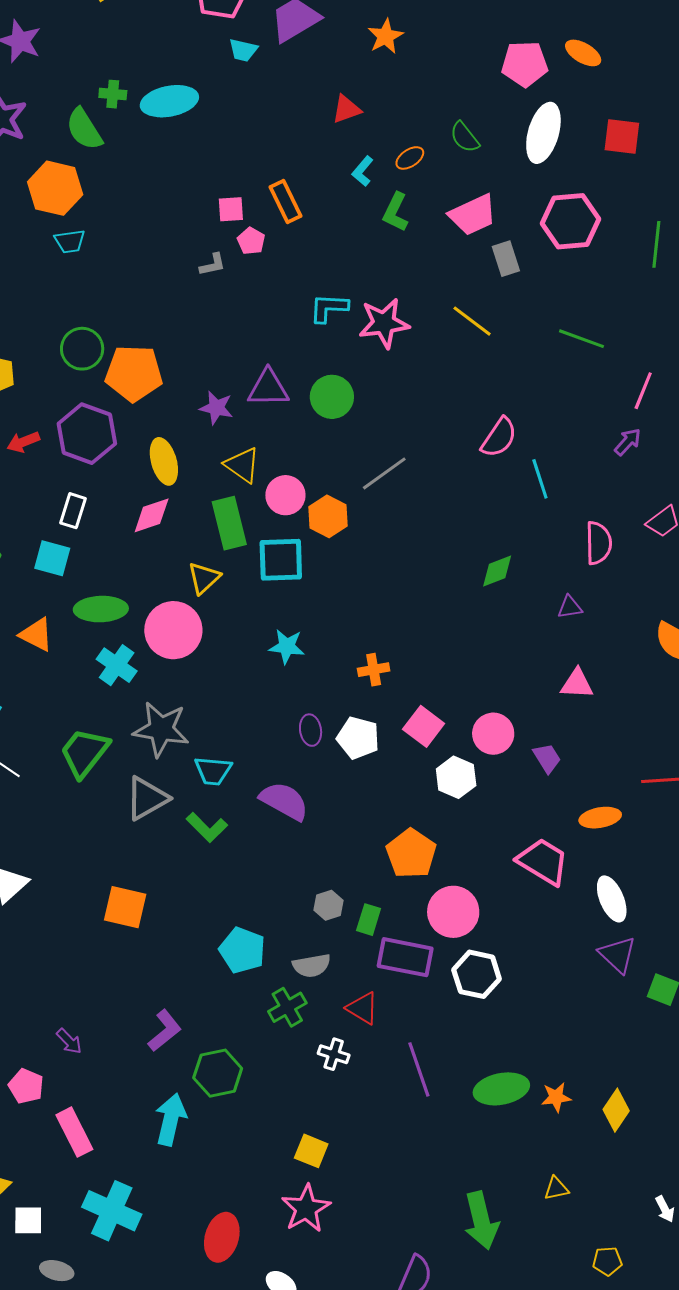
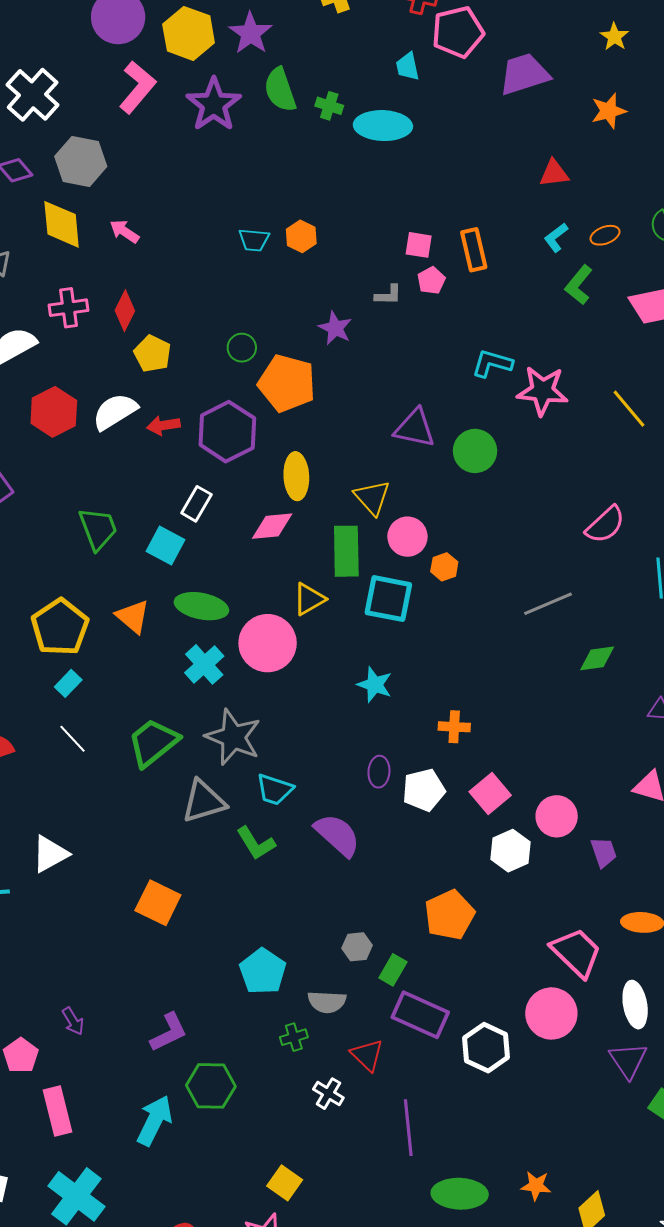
cyan trapezoid: (243, 50) -> (408, 67), moved, turned 52
green semicircle: (84, 129) -> (280, 90), moved
orange hexagon: (55, 188) -> (301, 236), moved, size x0.6
green circle: (82, 349) -> (242, 348), size x0.7
purple star: (216, 408) -> (335, 328), moved
pink semicircle: (499, 438) -> (605, 525), moved
gray line: (384, 473) -> (548, 604), moved
orange hexagon: (328, 516) -> (444, 567), size x0.7
white pentagon: (358, 738) -> (424, 790), turned 30
pink circle: (453, 912) -> (551, 1013), moved
green cross: (287, 1007) -> (294, 1037), size x0.7
green ellipse: (501, 1089) -> (460, 1194), moved

